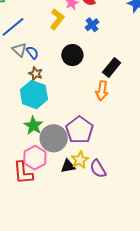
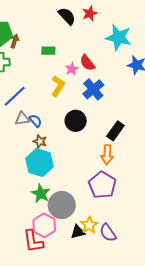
blue cross: (92, 25) -> (93, 89), size x1.5
gray triangle: (19, 50) -> (22, 119), turned -49
purple pentagon: (79, 130) -> (102, 185), moved

